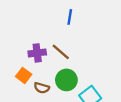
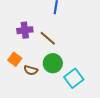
purple cross: (37, 53) -> (25, 30), moved

